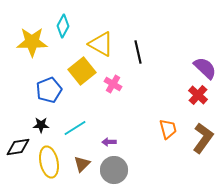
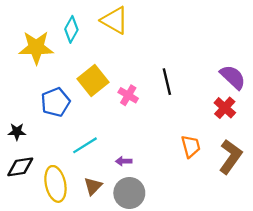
yellow triangle: (101, 44) -> (115, 20), moved
black line: (138, 52) -> (167, 82), moved
black star: (41, 125) -> (17, 132), moved

